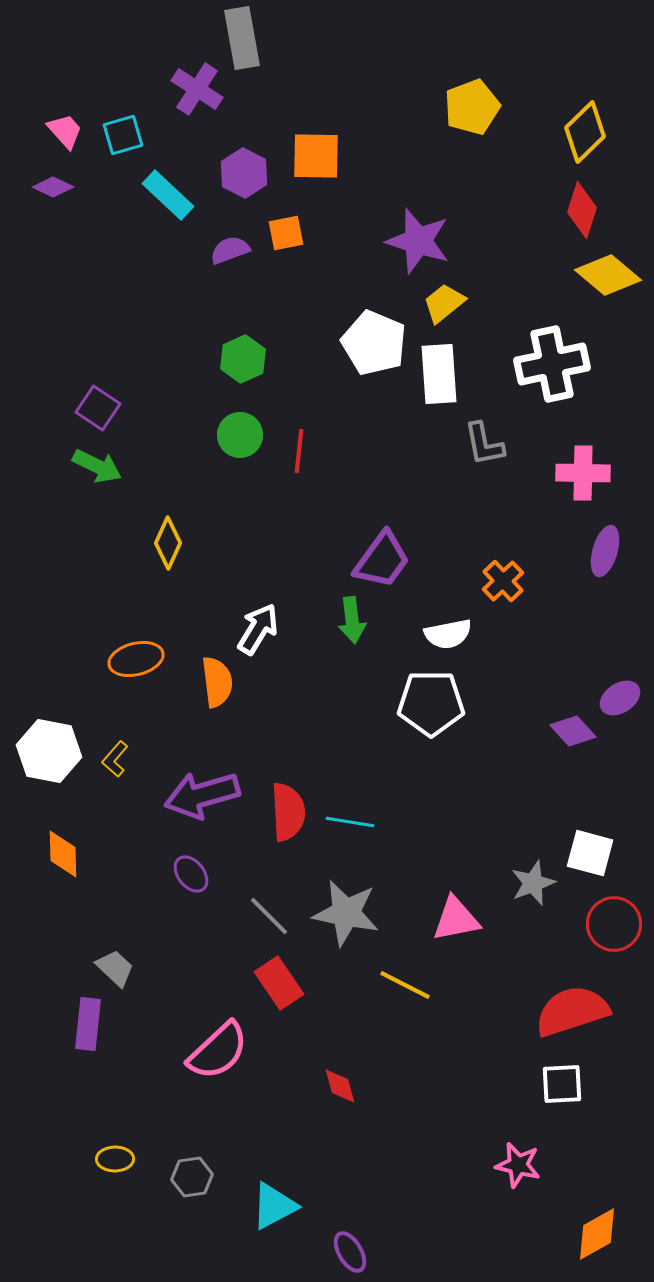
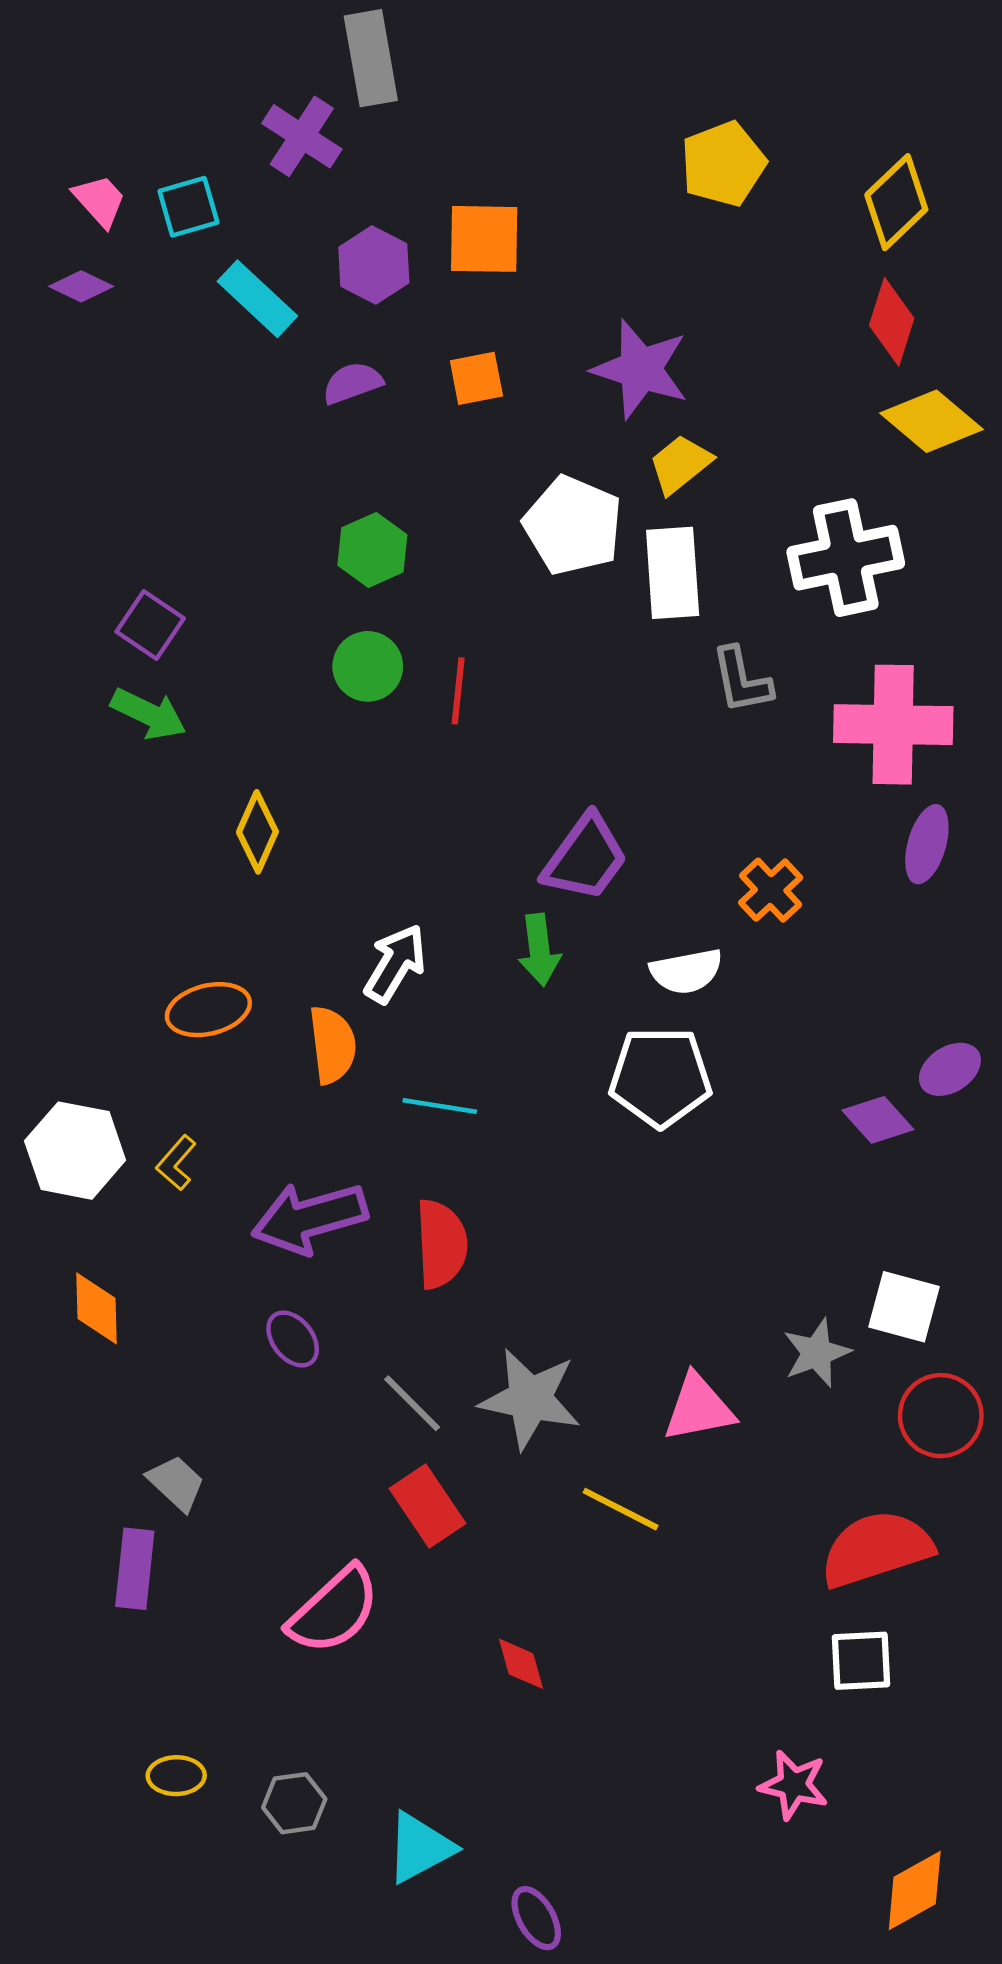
orange square: (286, 233) -> (476, 378), moved
pink cross: (583, 473) -> (893, 725), size x1.4
cyan line: (350, 822) -> (440, 1106), moved

